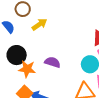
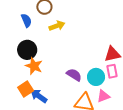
purple semicircle: (53, 62) -> (74, 75), moved

